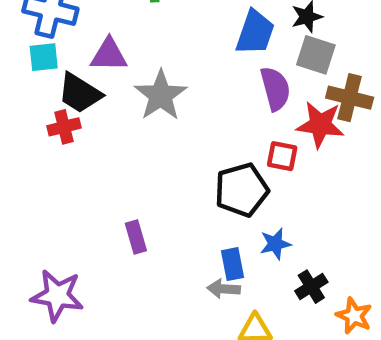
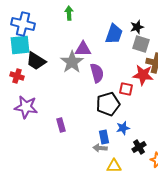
purple triangle: (109, 55) -> (83, 49), moved
cyan square: (44, 57) -> (20, 45), size x1.5
purple semicircle: (275, 89) -> (97, 73), moved
red cross: (64, 127) -> (17, 76), moved, turned 32
purple star: (57, 296) -> (26, 107), moved

